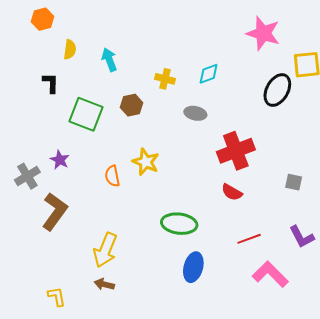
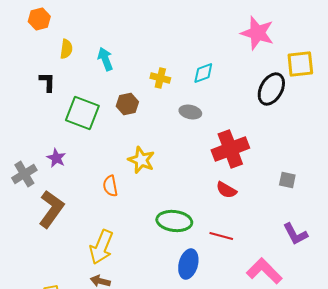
orange semicircle: (112, 176) -> (110, 186), moved
red line: (249, 239) -> (221, 236), moved, turned 35

